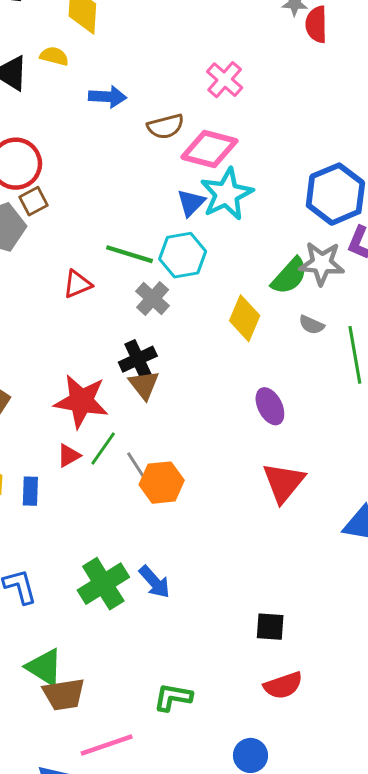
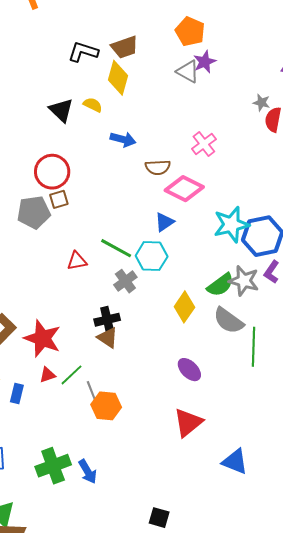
cyan star: (227, 194) -> (231, 225), moved
gray semicircle: (312, 325) -> (228, 321), size x1.8
brown triangle: (144, 385) -> (108, 338), turned -30
red star: (81, 401) -> (42, 338), moved
purple ellipse: (270, 406) -> (189, 370), turned -30

